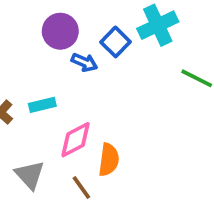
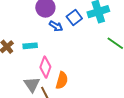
pink diamond: (76, 140) -> (45, 67), turned -50
gray triangle: (30, 175) -> (32, 84), moved

